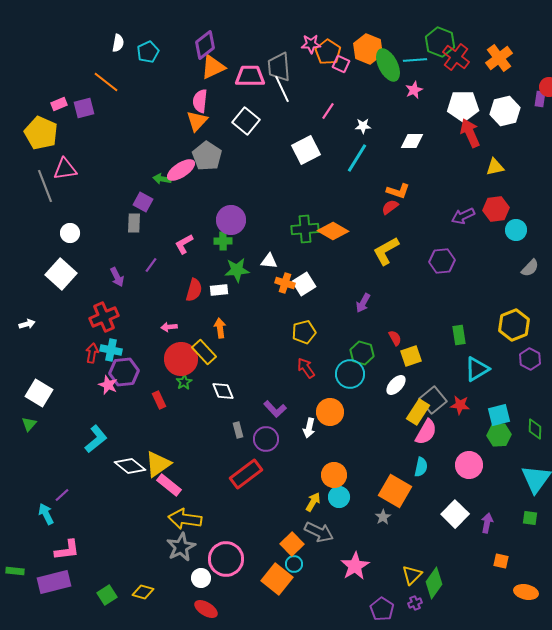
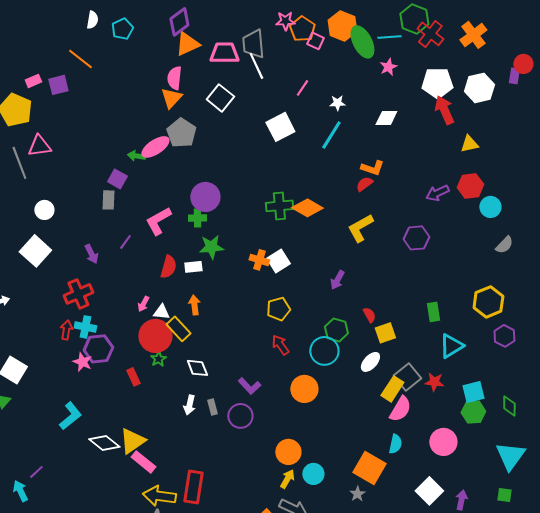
pink L-shape: (184, 244) -> (158, 221), size x1.4
white triangle: (269, 261) -> (161, 312), moved
pink arrow: (169, 327) -> (143, 304), turned -56
white arrow: (309, 428) -> (189, 405), moved
red rectangle: (246, 474) -> (193, 487), moved, turned -44
orange circle: (334, 475) -> (288, 452), moved

